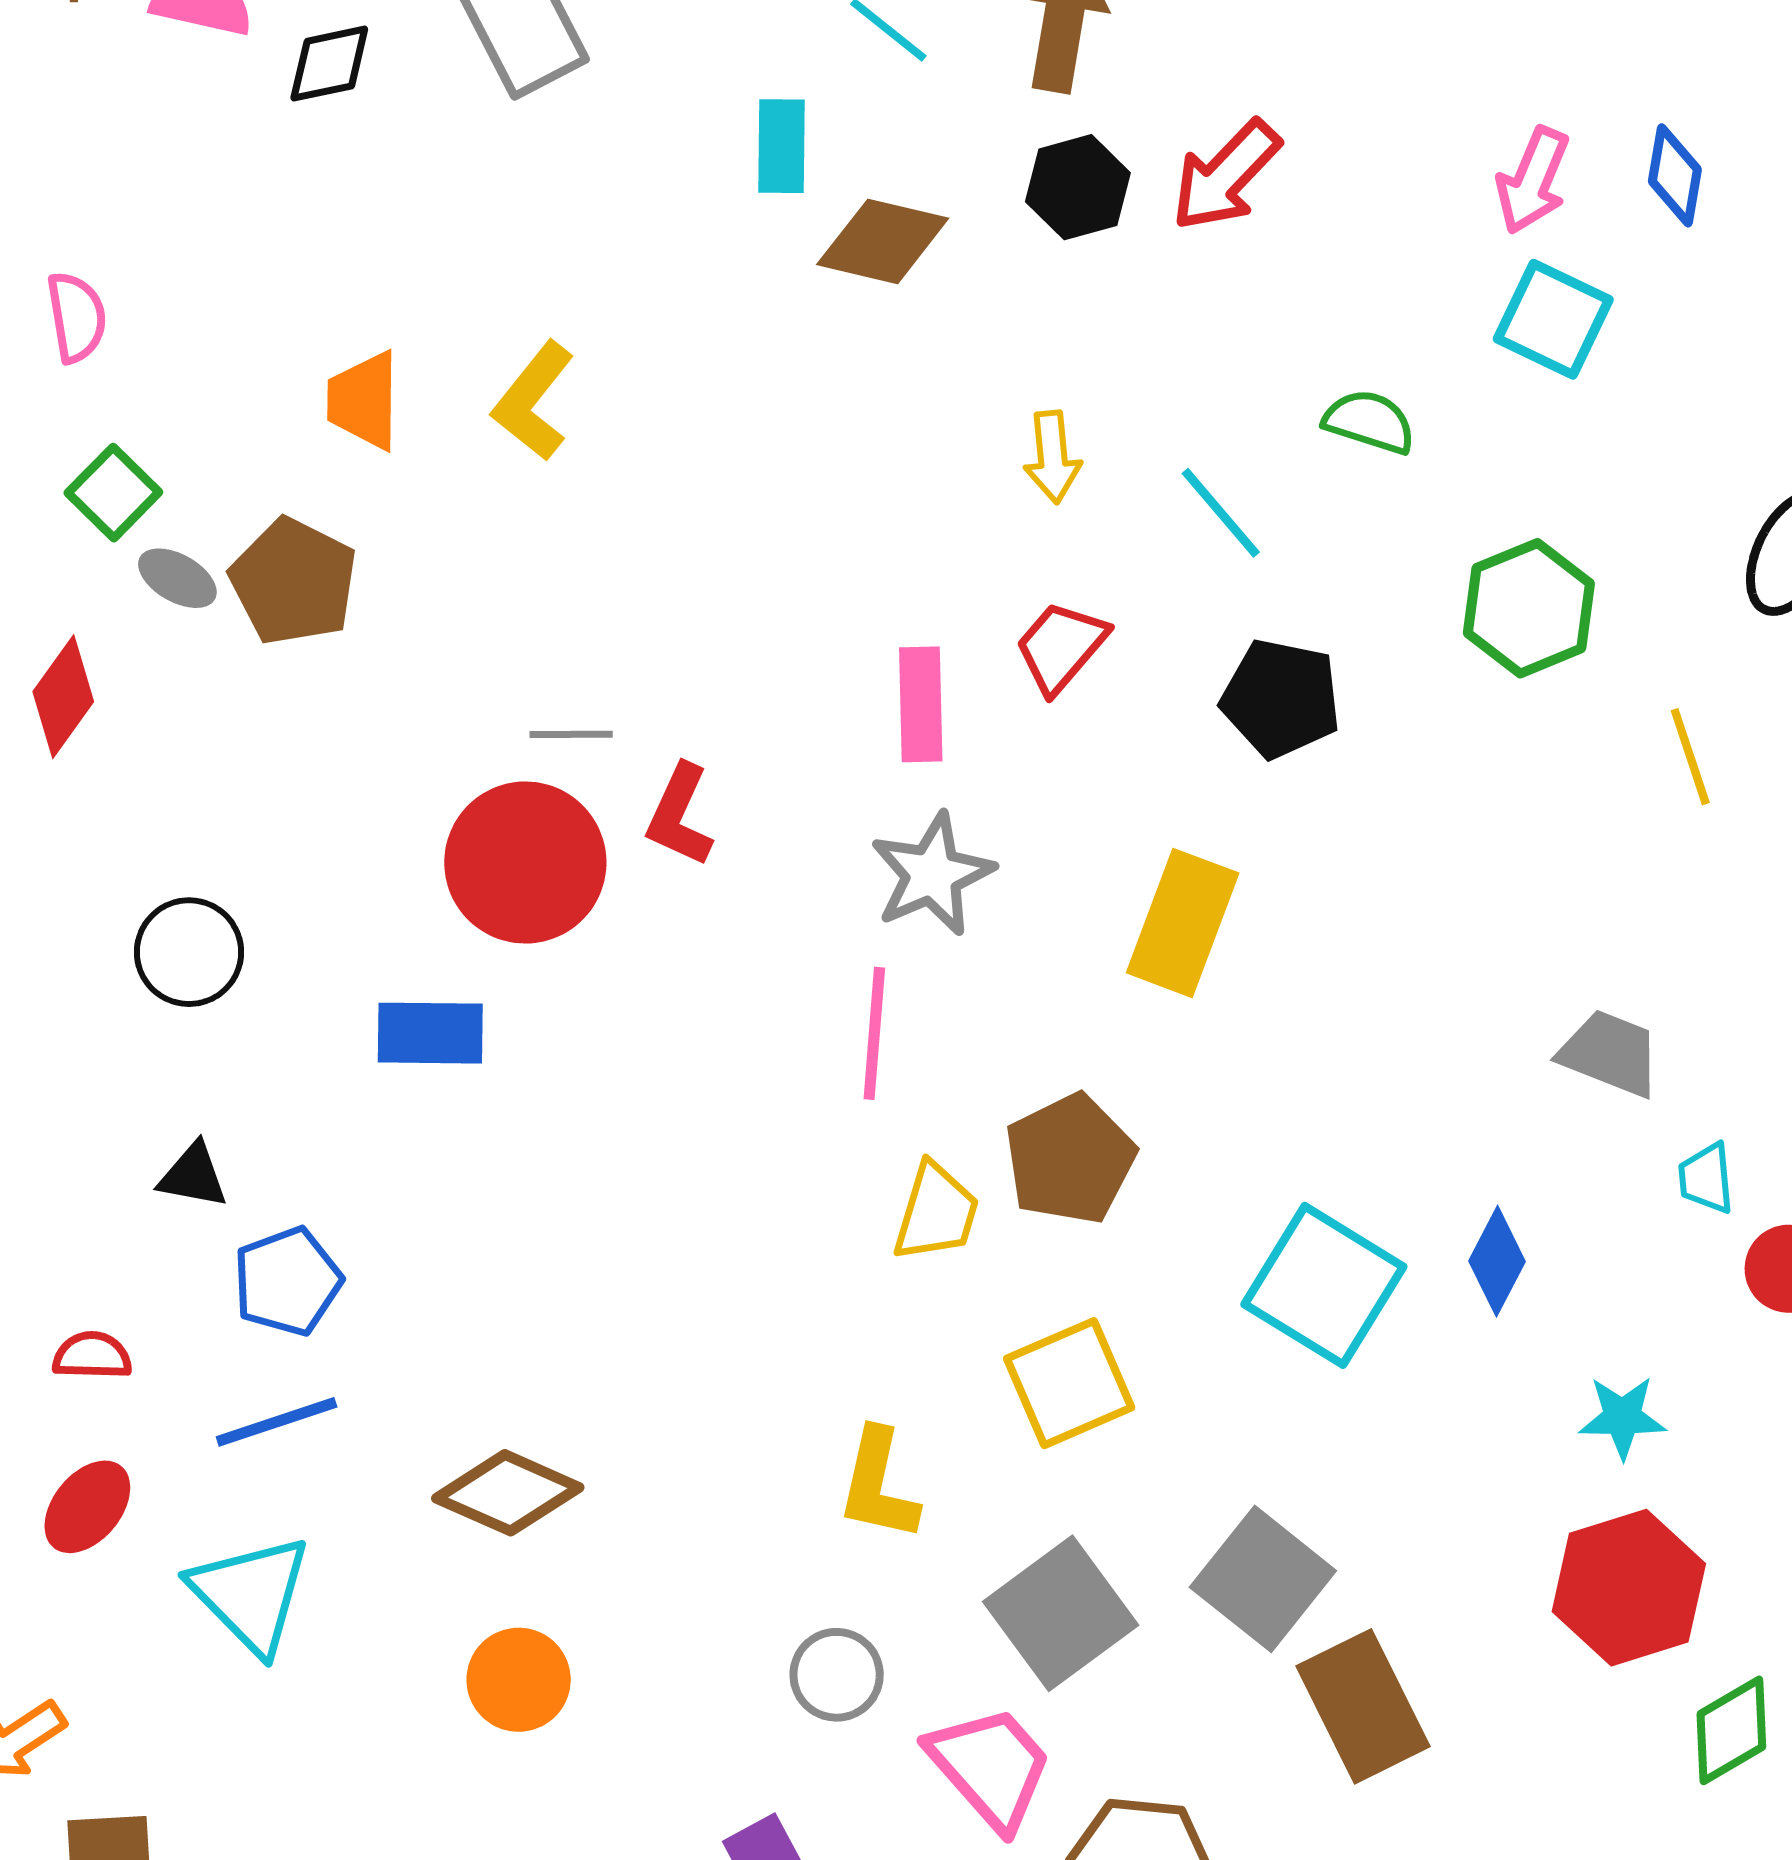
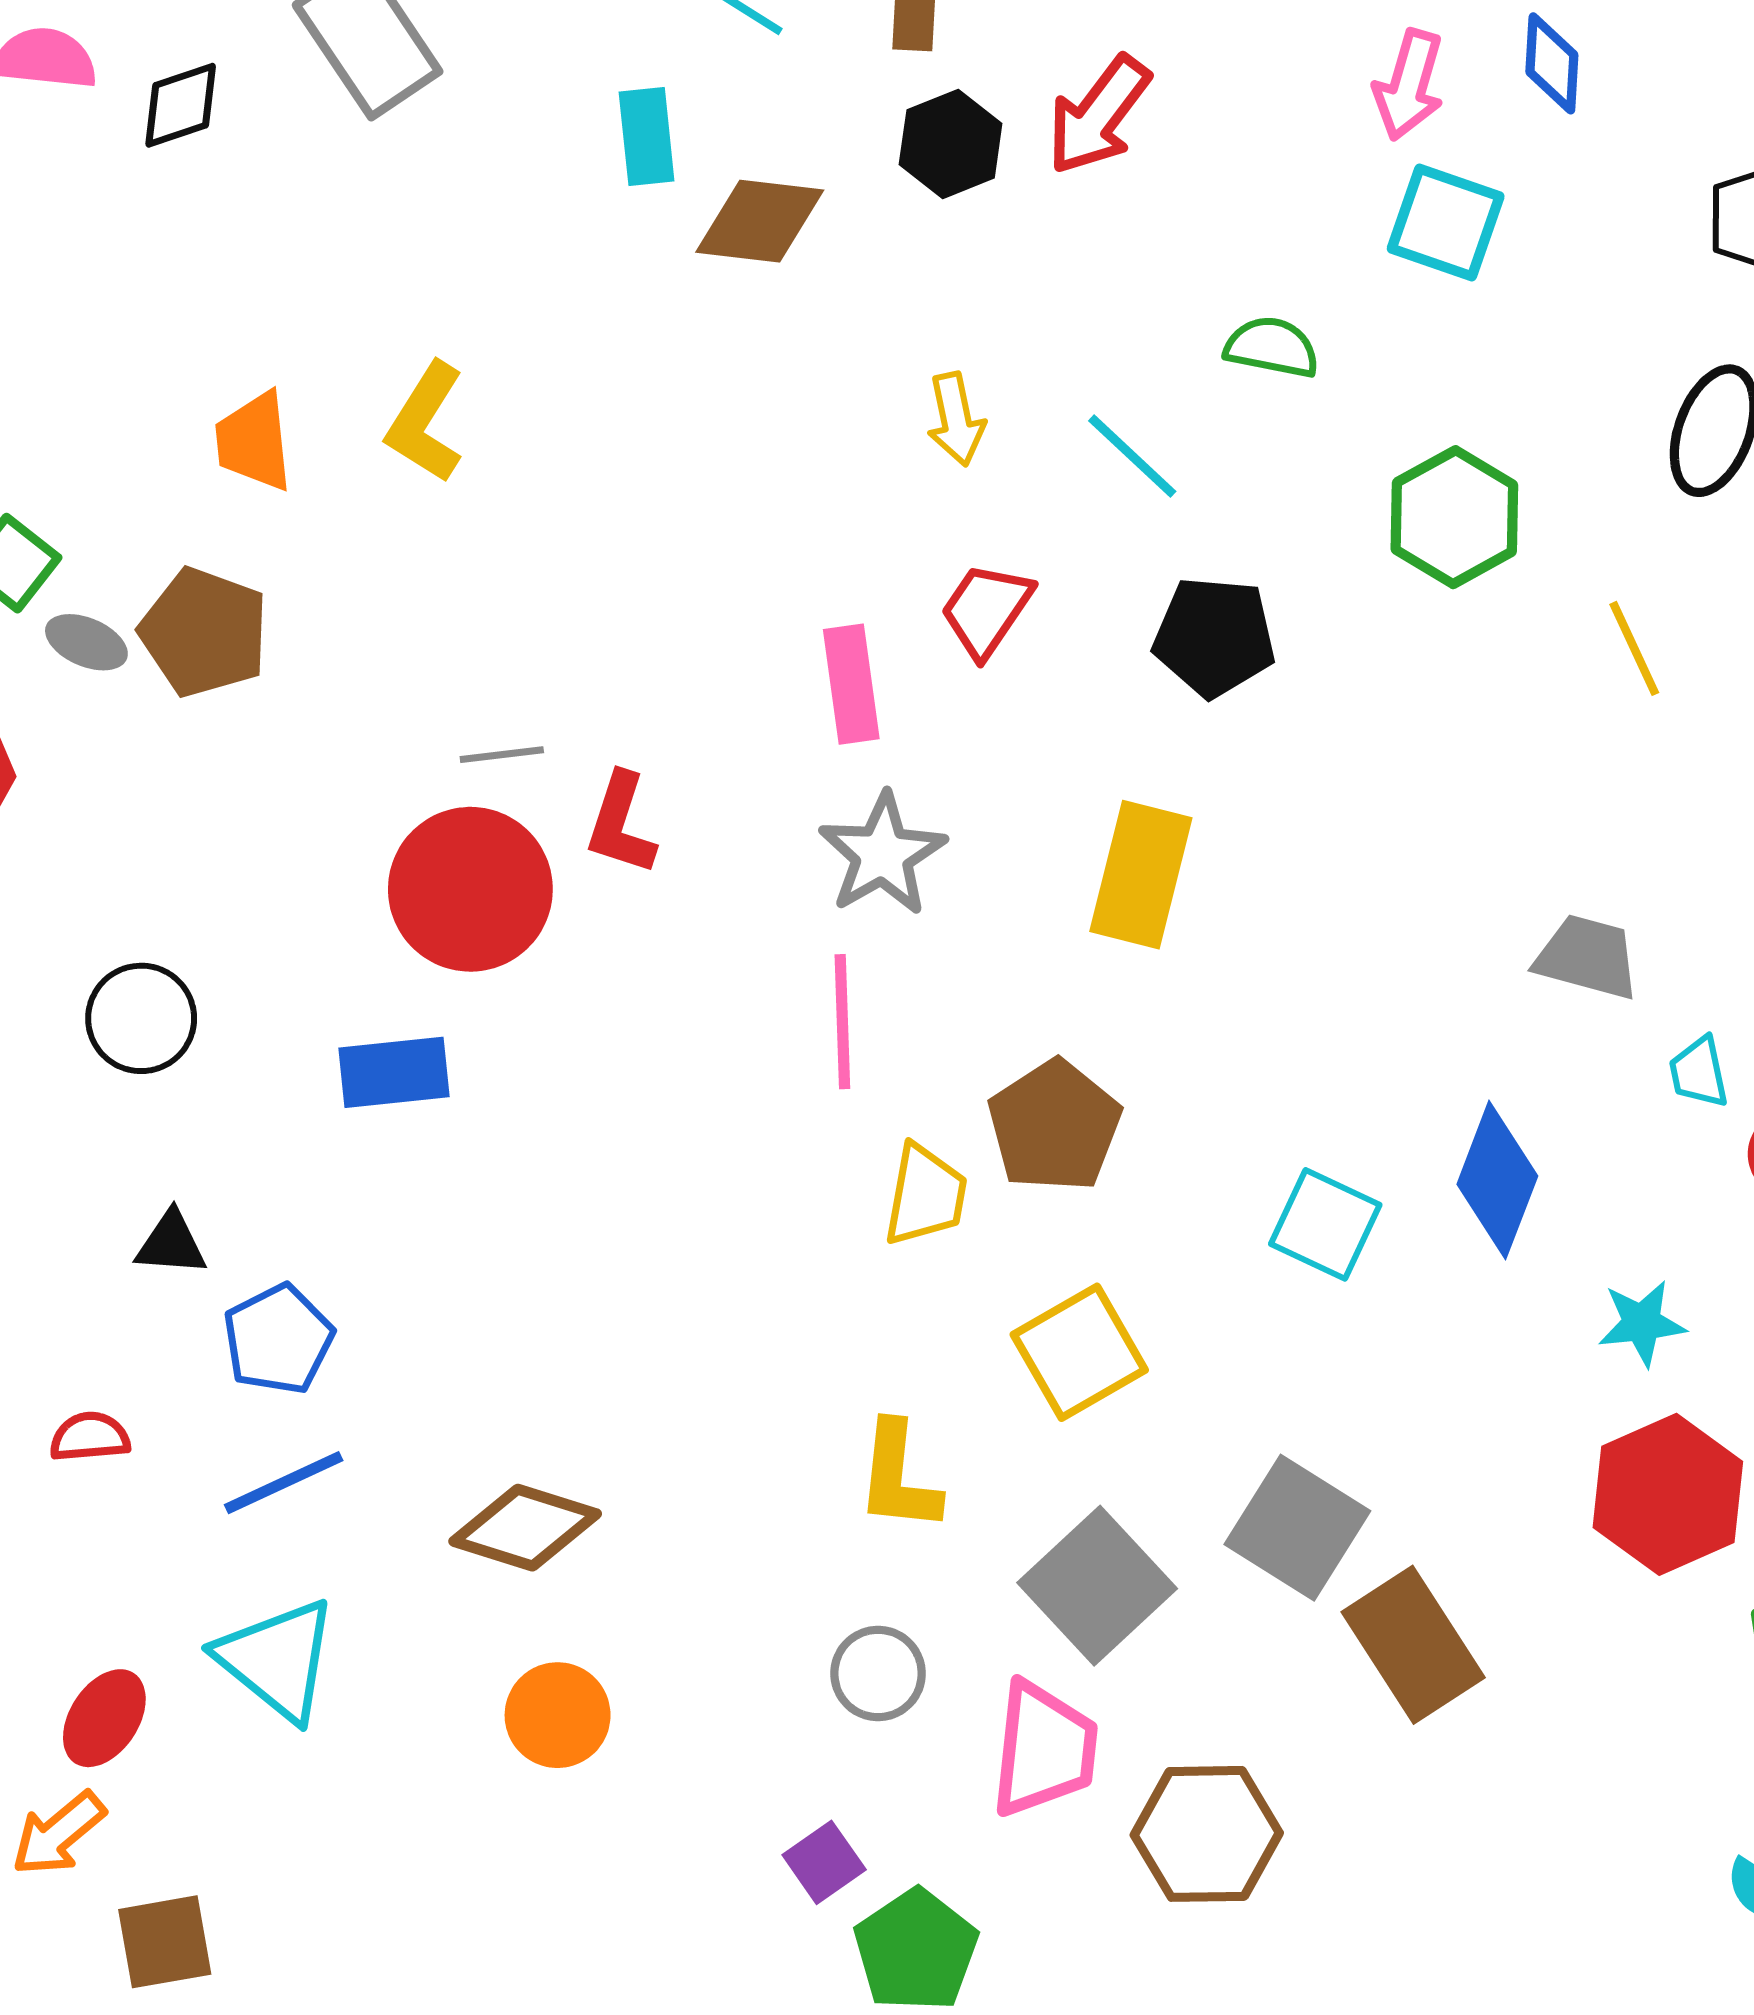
blue diamond: (1497, 1261) -> (1497, 1180), size x1.4
cyan square: (1324, 1285) -> (1325, 1224), size x0.7
red ellipse: (87, 1507) -> (104, 1718), moved
pink trapezoid: (990, 1767) -> (1044, 1749), turned 54

